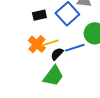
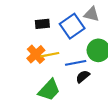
black semicircle: (57, 54) -> (83, 76), moved

